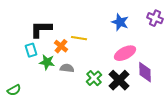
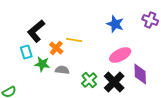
black L-shape: (41, 29) -> (36, 31), turned -40

